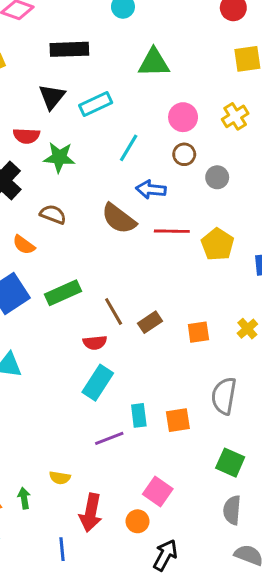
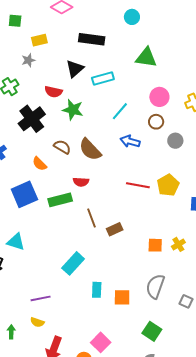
brown semicircle: (119, 219) -> (90, 150), moved
red line: (172, 231) -> (138, 185), moved
orange square: (198, 332) -> (155, 245), moved
red semicircle: (95, 343) -> (81, 182), moved
purple line: (109, 438) -> (41, 298), moved

